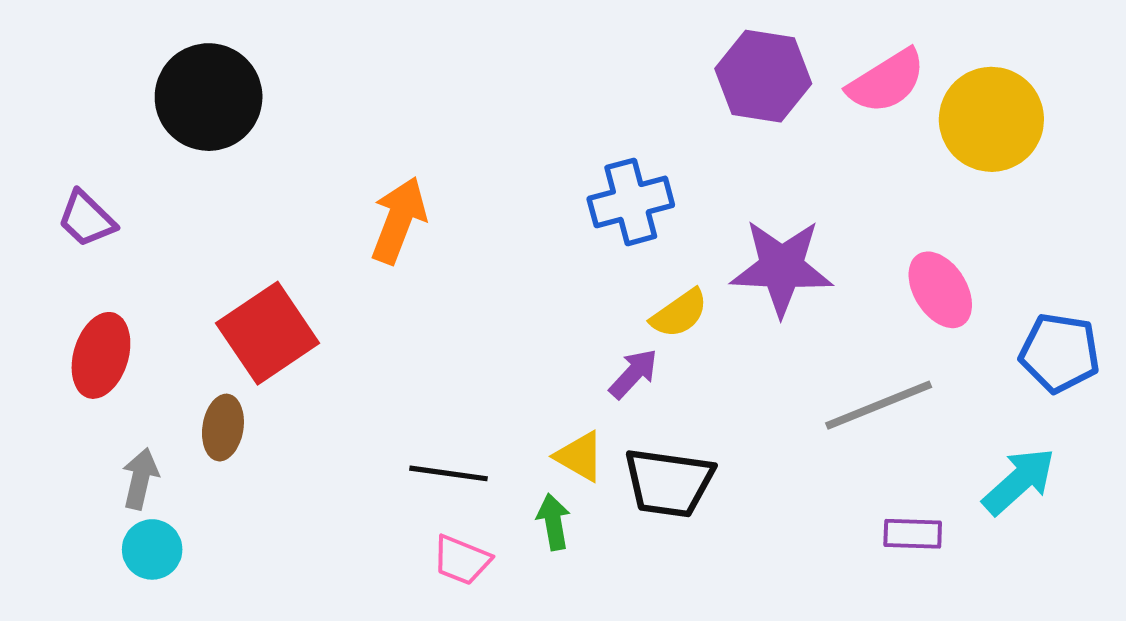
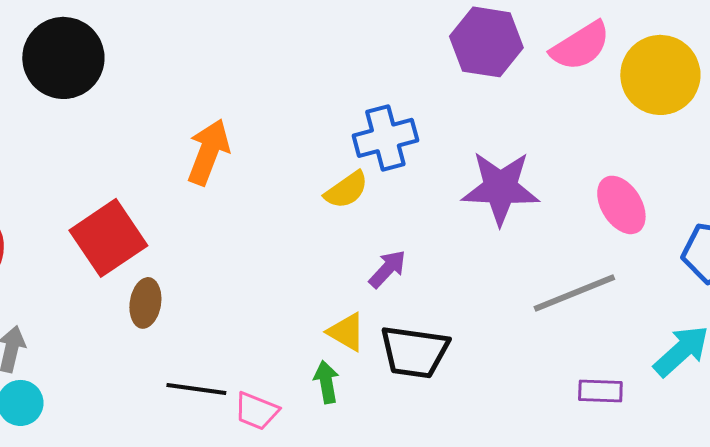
yellow semicircle: (679, 313) -> (346, 190), moved
brown ellipse: (223, 428) -> (145, 303), moved
black line: (449, 473) -> (196, 389), moved

